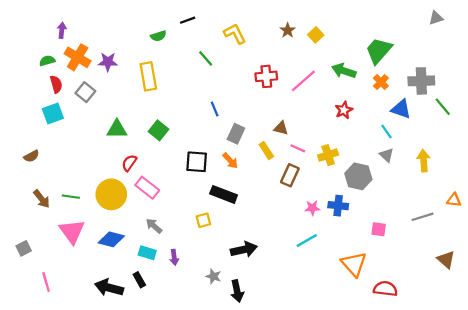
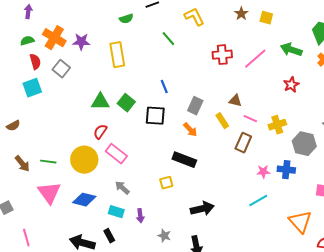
purple arrow: (62, 30) -> (28, 12), moved
yellow square: (316, 35) -> (266, 18), turned -32
blue line: (215, 109) -> (164, 87), moved
green triangle: (117, 129) -> (100, 102), moved
black square: (197, 162) -> (155, 116), moved
gray star: (213, 276) -> (164, 236), moved

